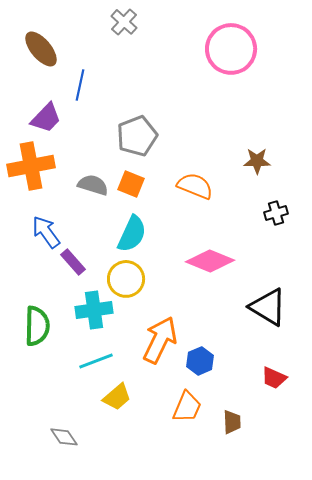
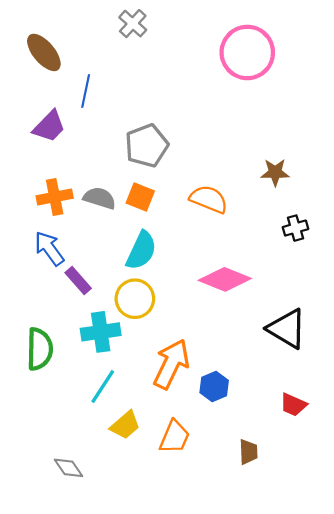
orange cross: (31, 166) -> (55, 197), moved, size x0.7
cyan line: (96, 361) -> (103, 387), turned -36
orange trapezoid: (187, 407) -> (174, 437), moved

